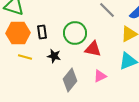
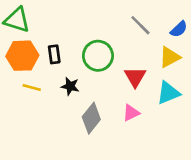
red triangle: (93, 49) -> (135, 77), moved, turned 48

